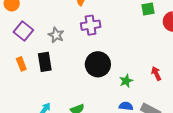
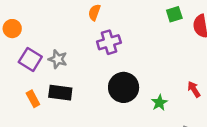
gray star: (56, 35) -> (58, 59), moved
black rectangle: (45, 62) -> (60, 93), turned -66

